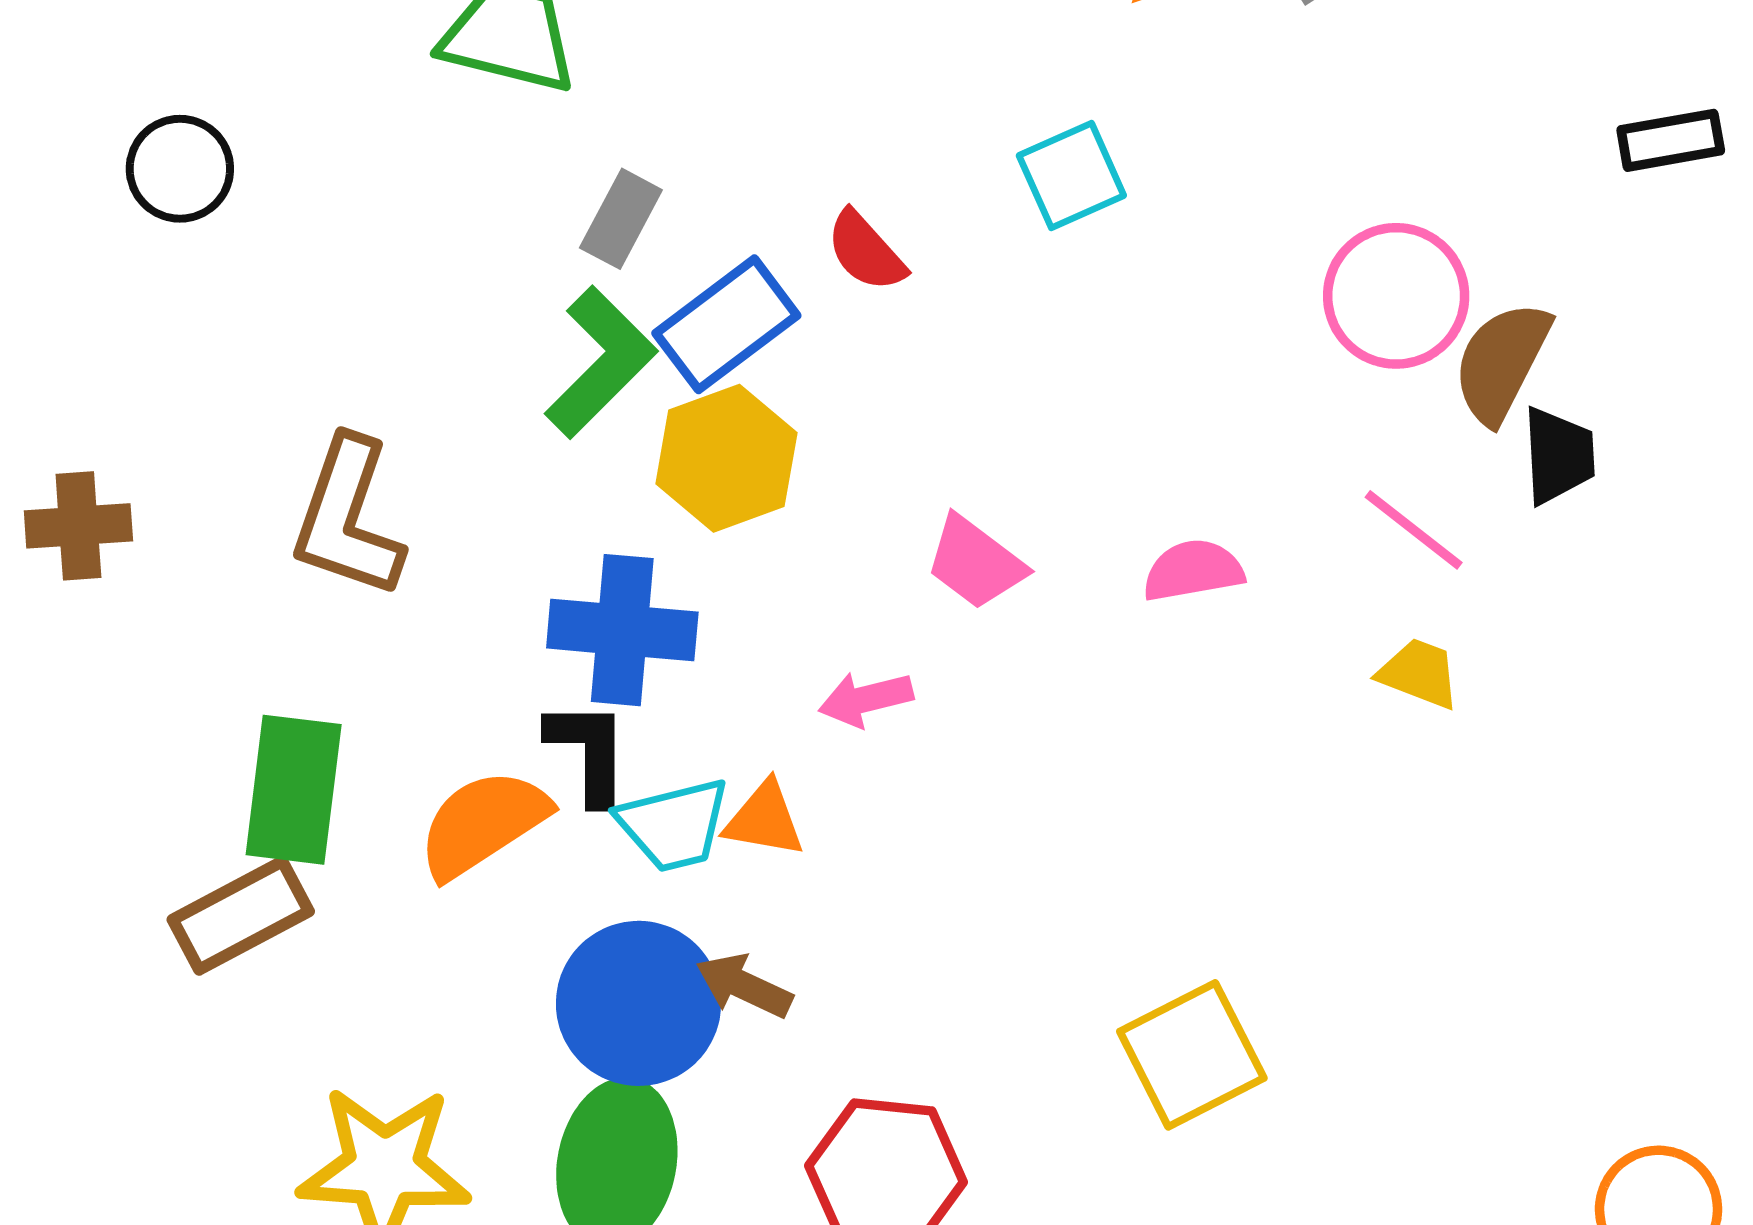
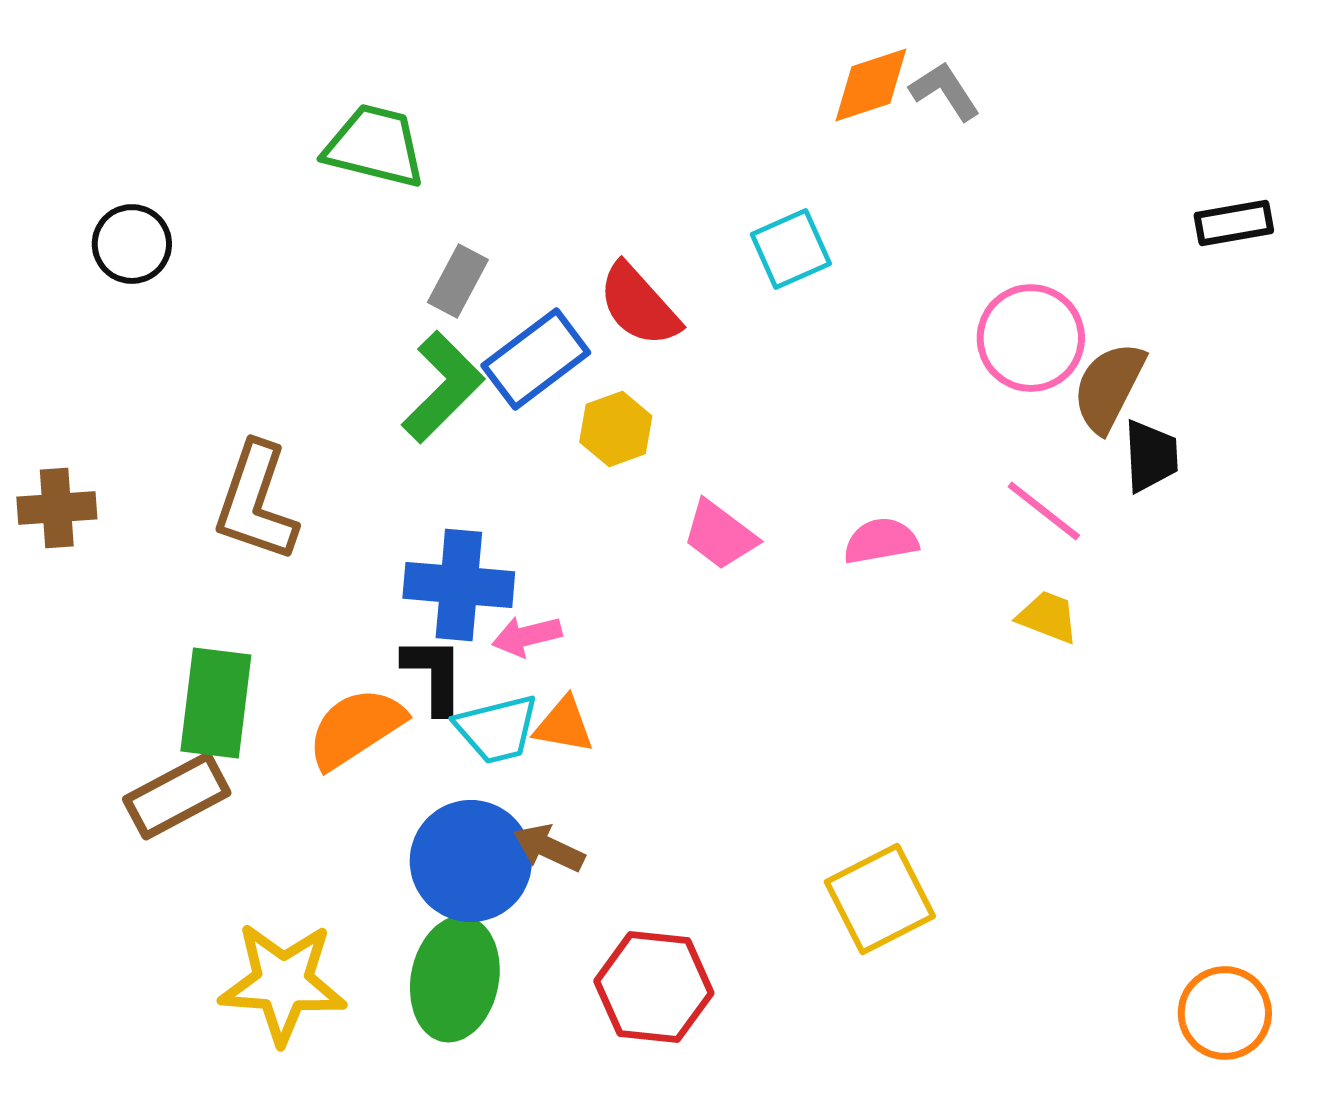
red semicircle: (866, 251) -> (639, 305), size x1.4
yellow hexagon: (726, 458) -> (616, 429), moved, size x0.7
pink arrow: (866, 699) -> (527, 636), moved

